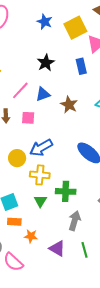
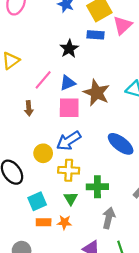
blue rectangle: (81, 66) -> (96, 35), moved, turned -70
brown star: (69, 105) -> (97, 93), size x1.4
pink square: (28, 118) -> (69, 108), moved, size x1.5
orange star: (31, 236) -> (64, 222), moved

